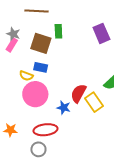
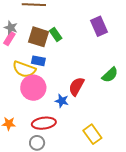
green rectangle: (58, 31) -> (56, 35), moved, turned -32
yellow semicircle: (26, 76) -> (24, 69), size x1.6
yellow rectangle: (94, 102) -> (92, 134), moved

